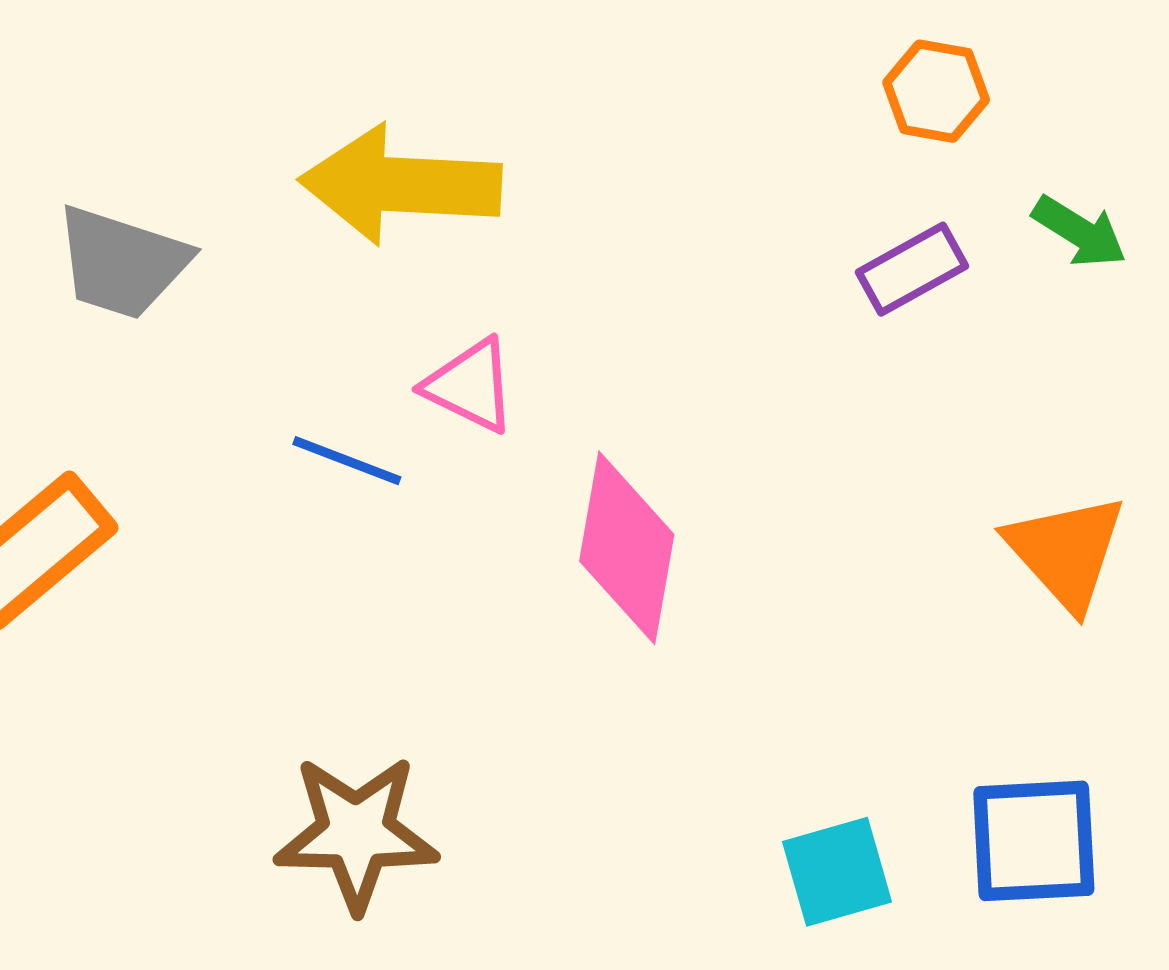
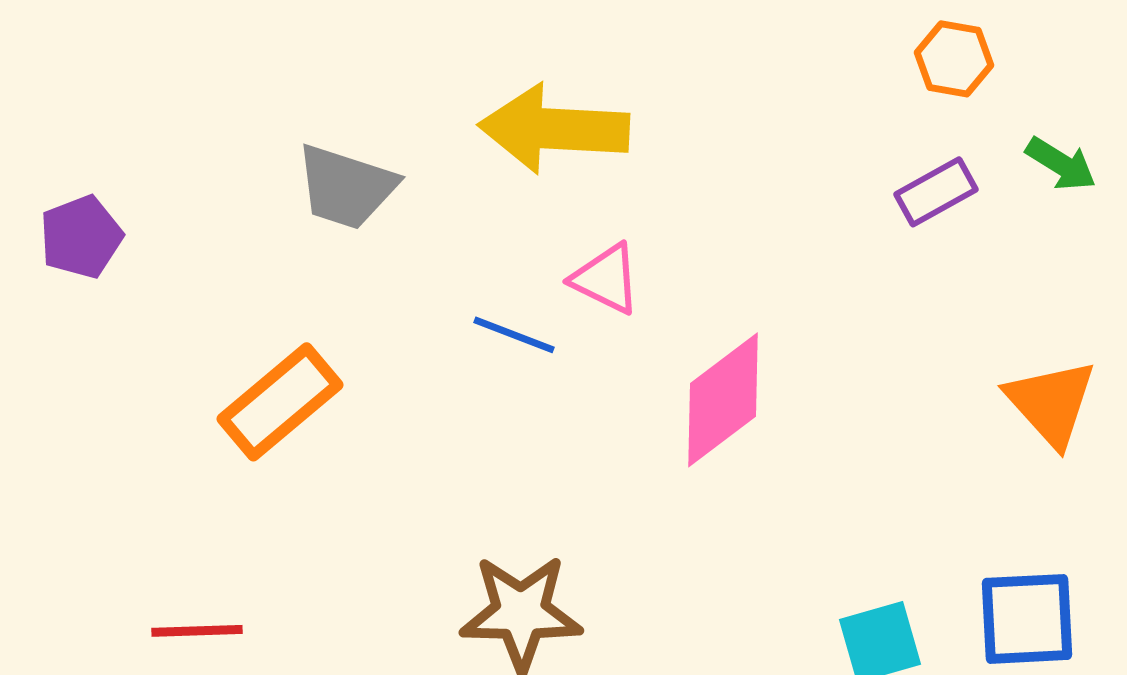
pink diamond: (627, 548) -> (723, 400), turned 43

